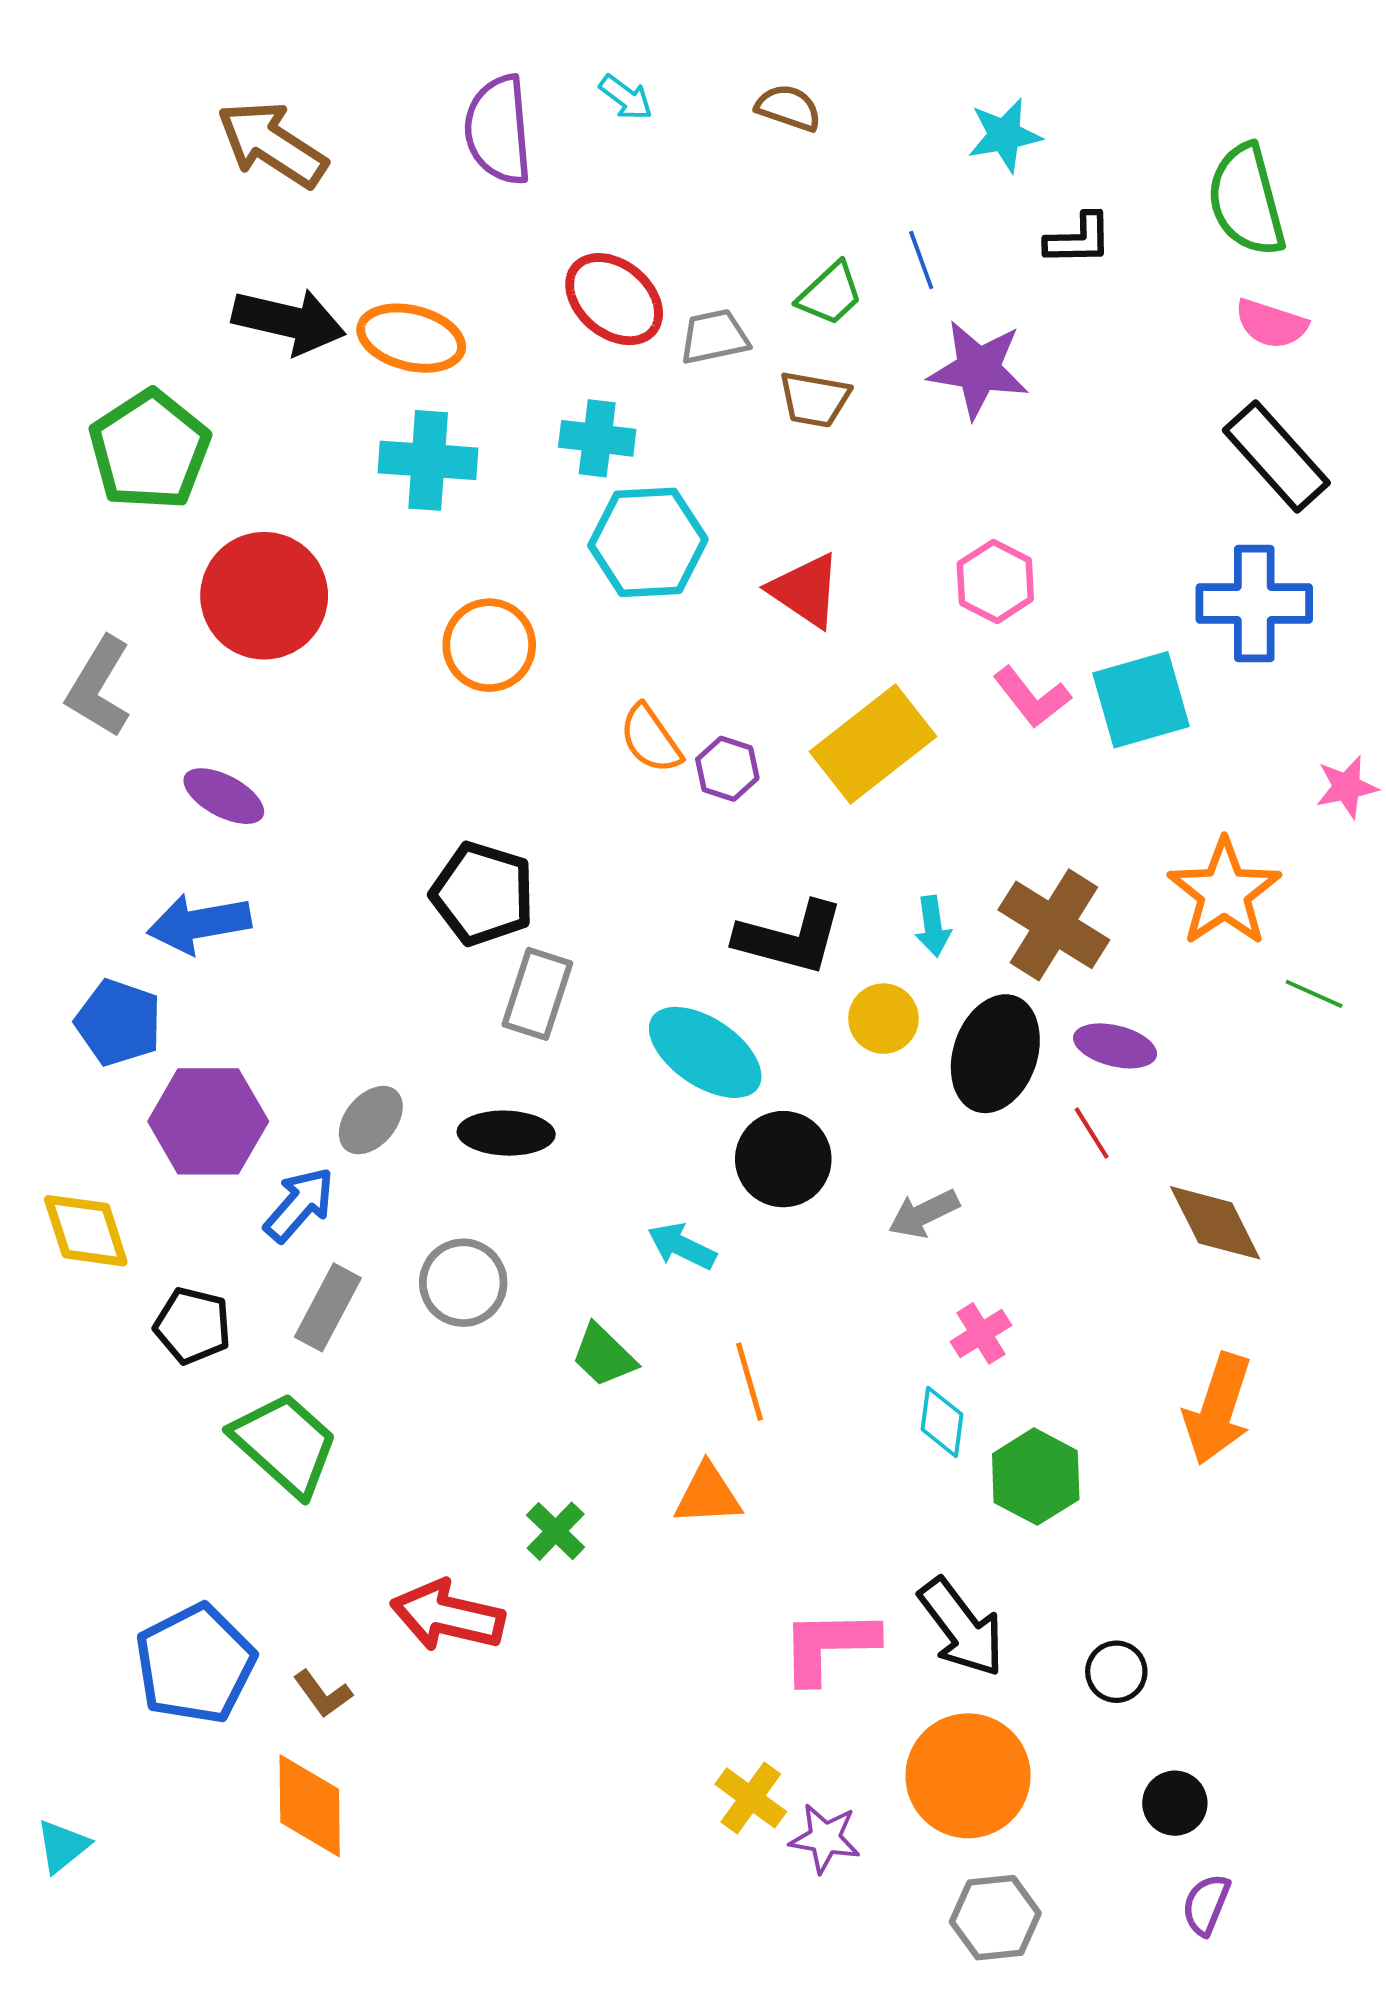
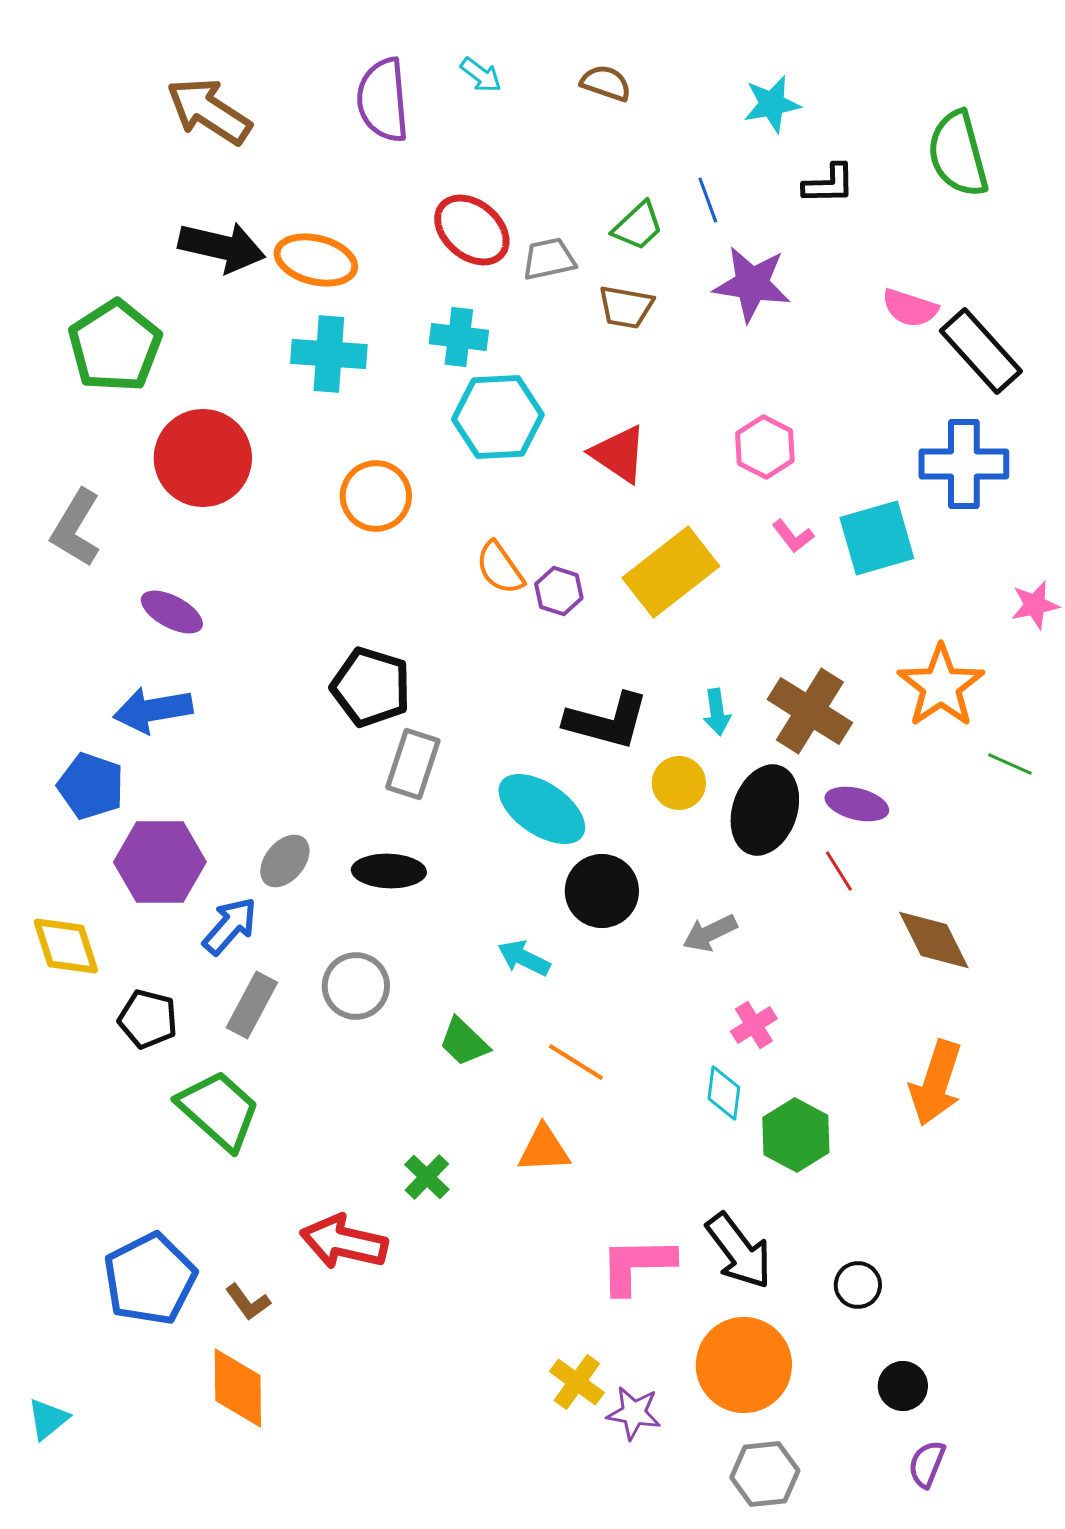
pink semicircle: (1271, 324) -> (910, 308), moved
pink L-shape: (1032, 697) -> (793, 536), size x0.7
orange line: (749, 1382) -> (576, 1062), turned -42

